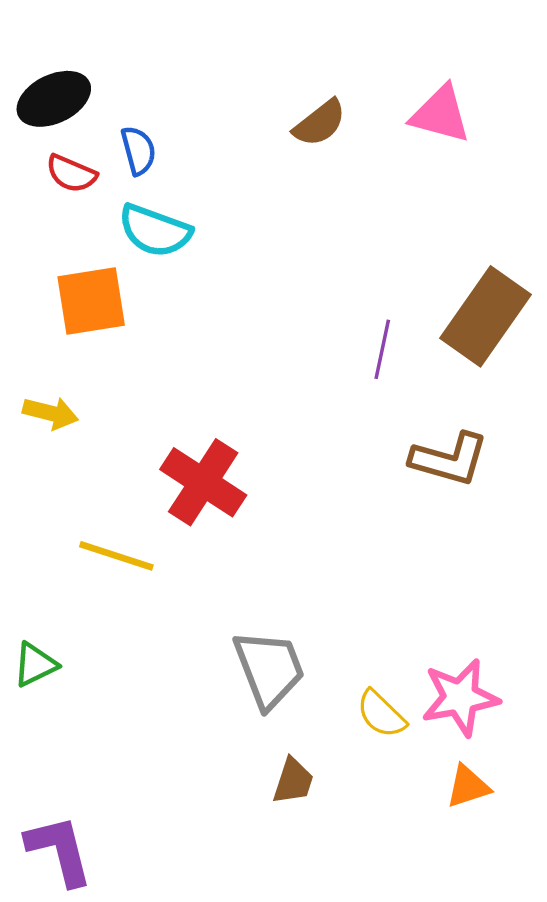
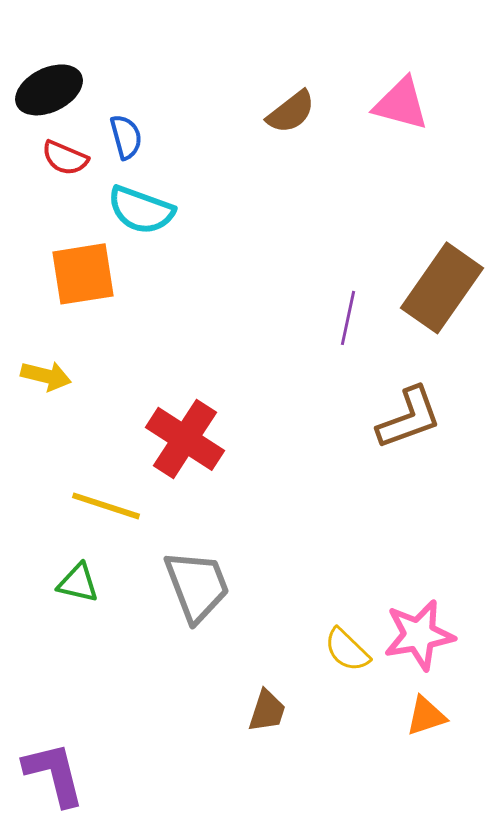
brown L-shape: (449, 459) -> (409, 418), turned -36
green triangle: (35, 665) -> (78, 583), moved, turned 39
gray trapezoid: (269, 669) -> (197, 586), moved

